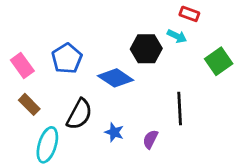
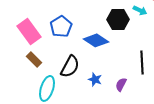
pink rectangle: (22, 65) -> (29, 31), size x1.4

